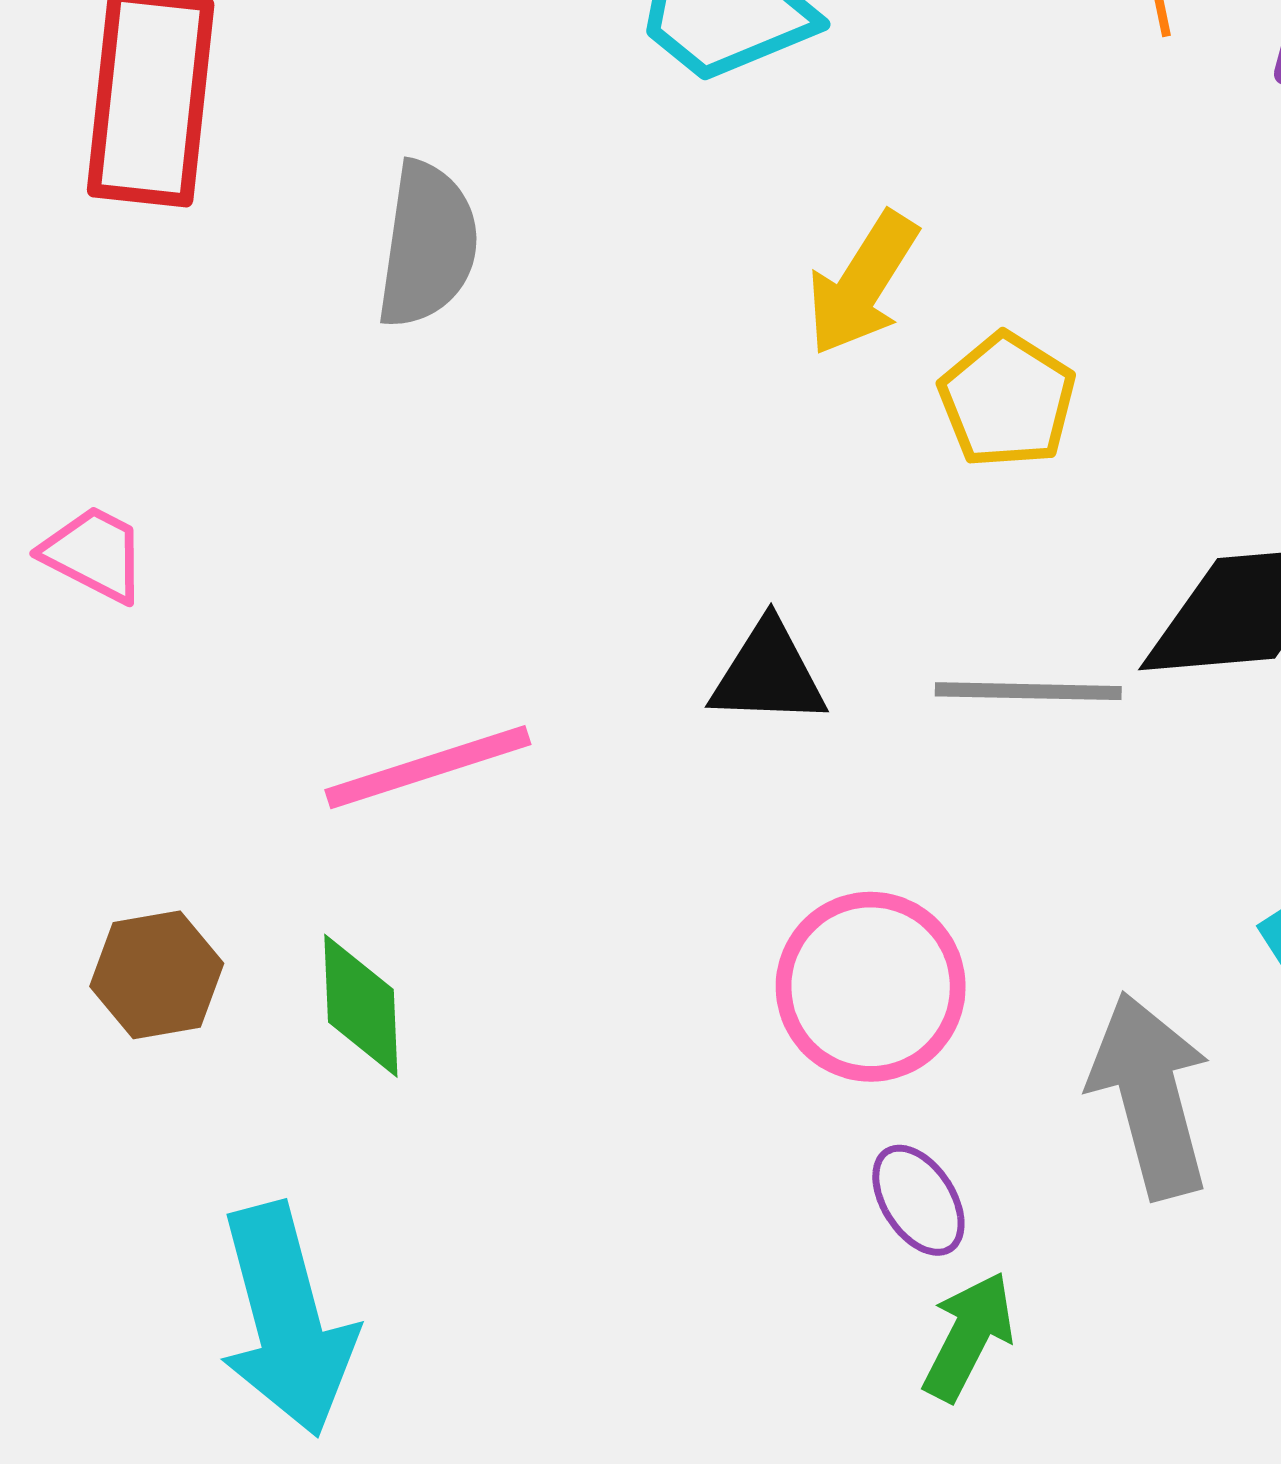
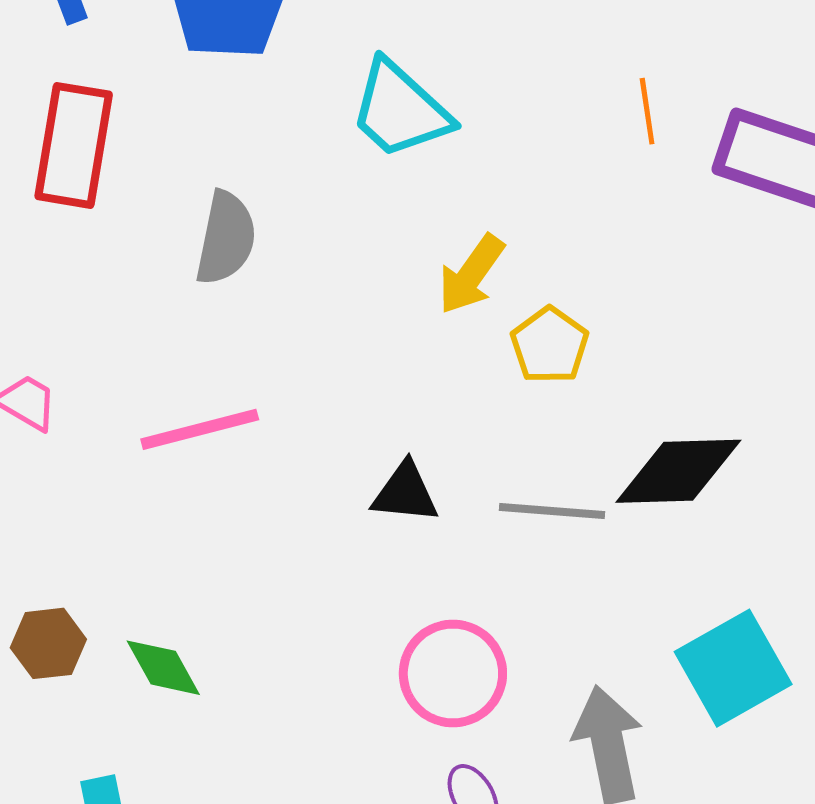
pink line: (428, 767) -> (200, 429), moved
green diamond: (361, 1006) -> (163, 668), turned -30

